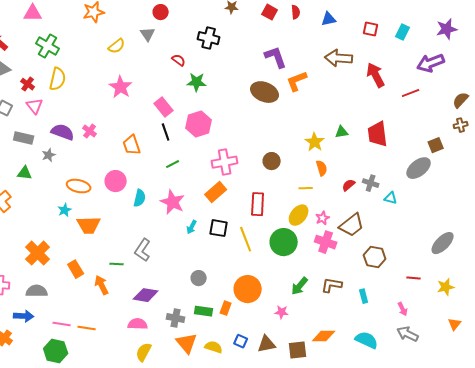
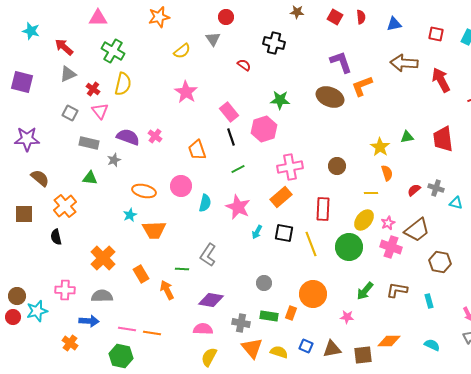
green star: (197, 82) -> (280, 100), moved
cyan semicircle: (367, 340) -> (432, 345), size x0.7

